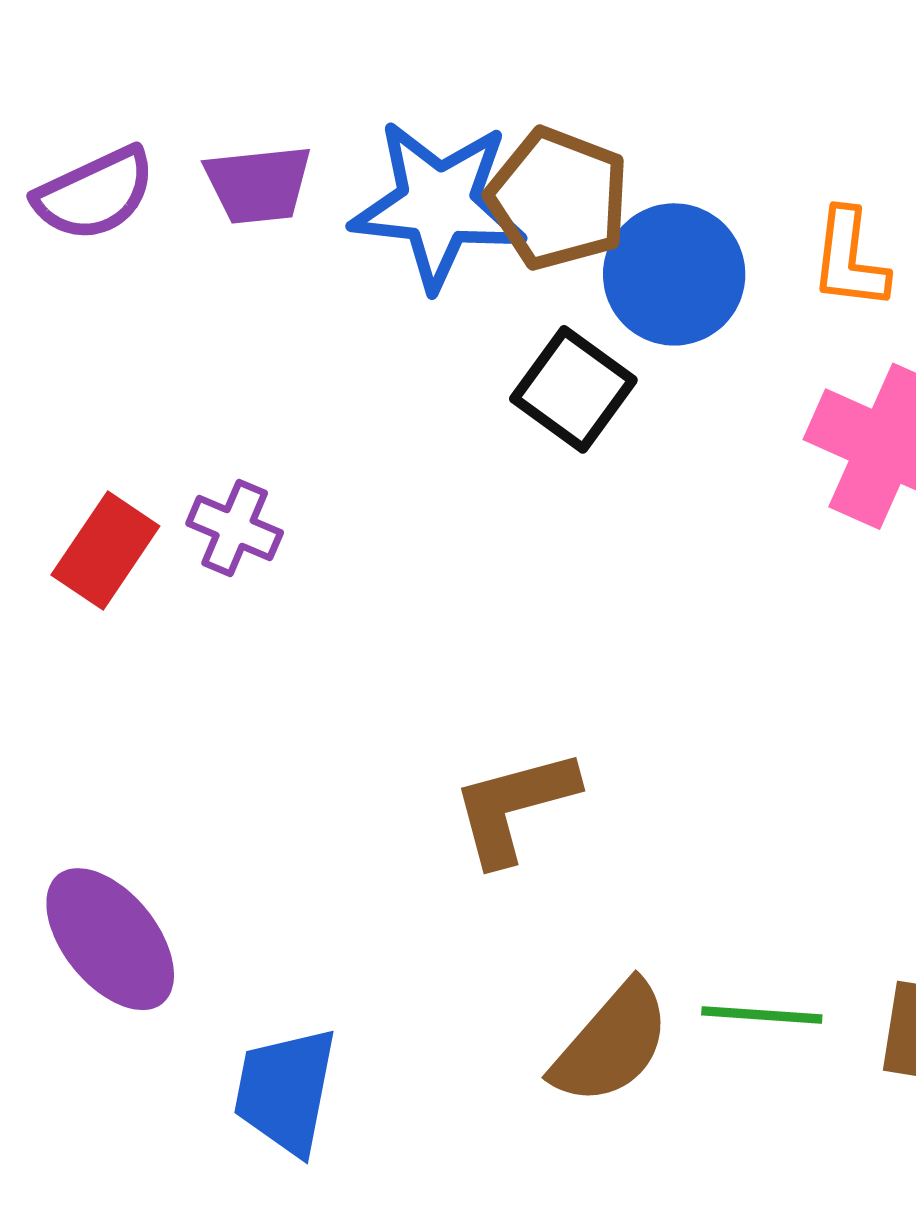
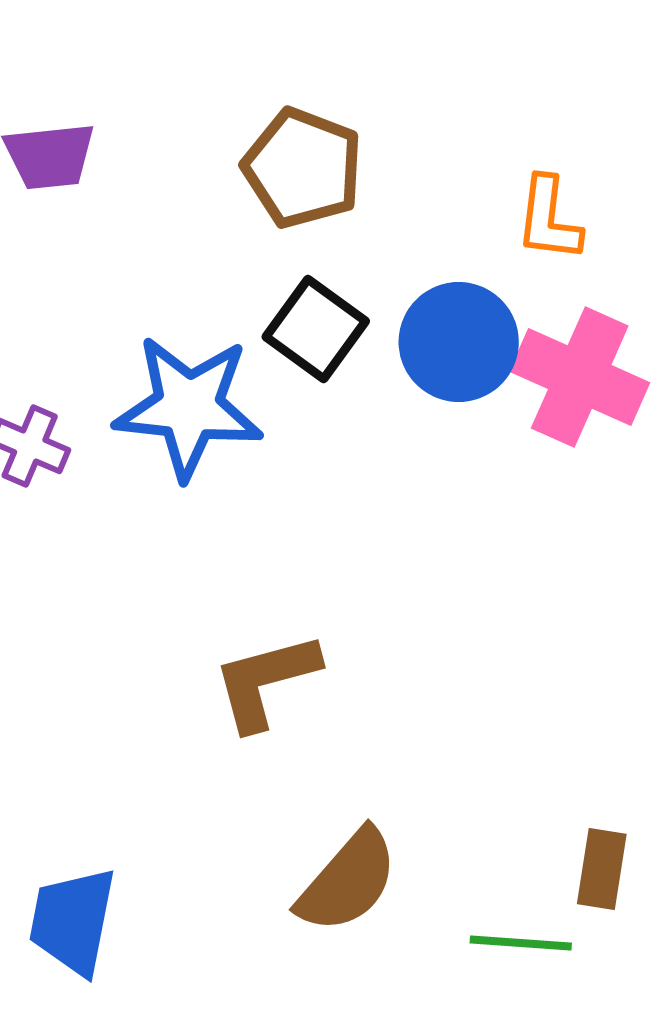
blue star: (438, 205) -> (189, 407), moved
blue circle: (674, 274) -> (459, 342), moved
green line: (762, 1015) -> (521, 943), moved

